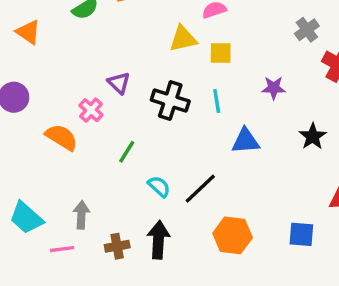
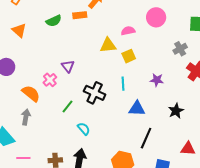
yellow square: (221, 53) -> (129, 56), turned -32
black cross: (170, 101) -> (95, 93), moved
black line: (200, 189) -> (146, 138), moved, turned -30
gray arrow: (81, 215) -> (26, 117), moved

